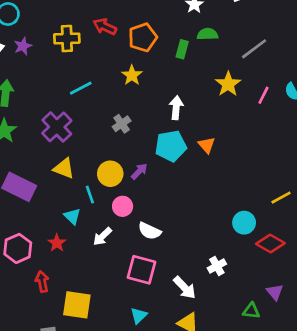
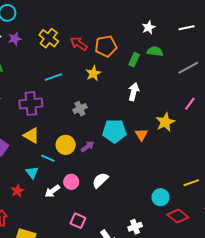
red arrow: (105, 27) -> (79, 44), moved
yellow cross: (67, 39) -> (49, 38), turned 30
yellow star: (228, 84) -> (165, 122), moved
white arrow: (176, 108) -> (134, 92), moved
purple cross: (57, 127) -> (31, 103), turned 30
cyan line: (90, 195) -> (48, 158), turned -56
pink circle: (123, 206) -> (71, 182), moved
white semicircle: (149, 231) -> (100, 180), moved, turned 102
pink square: (141, 270) -> (78, 221), size x0.7

